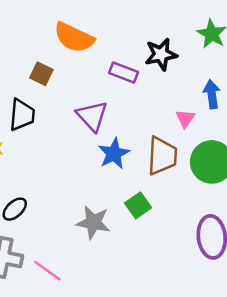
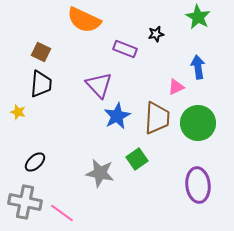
black star: (161, 54) -> (156, 34), size x0.6
brown square: (41, 74) -> (41, 52), moved
pink triangle: (185, 118) -> (176, 87), turned 30

